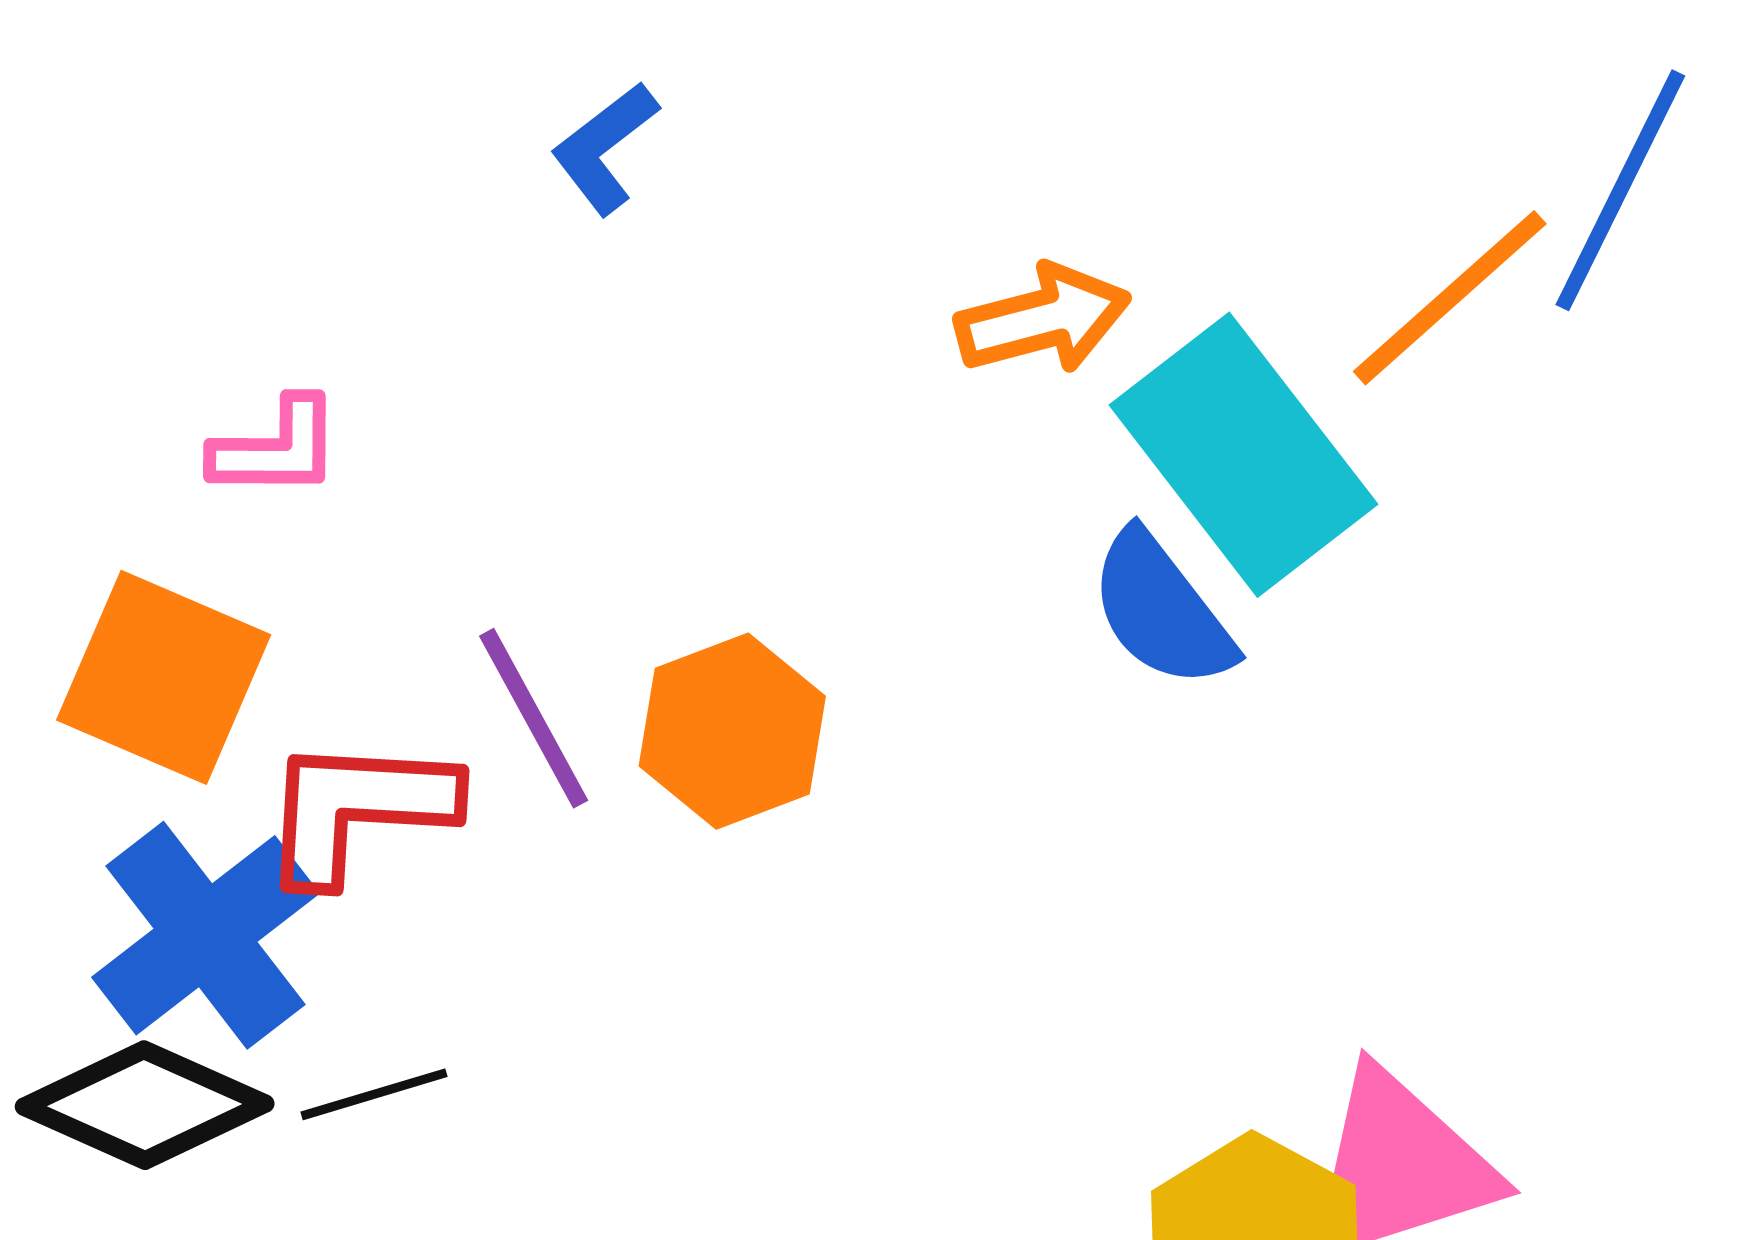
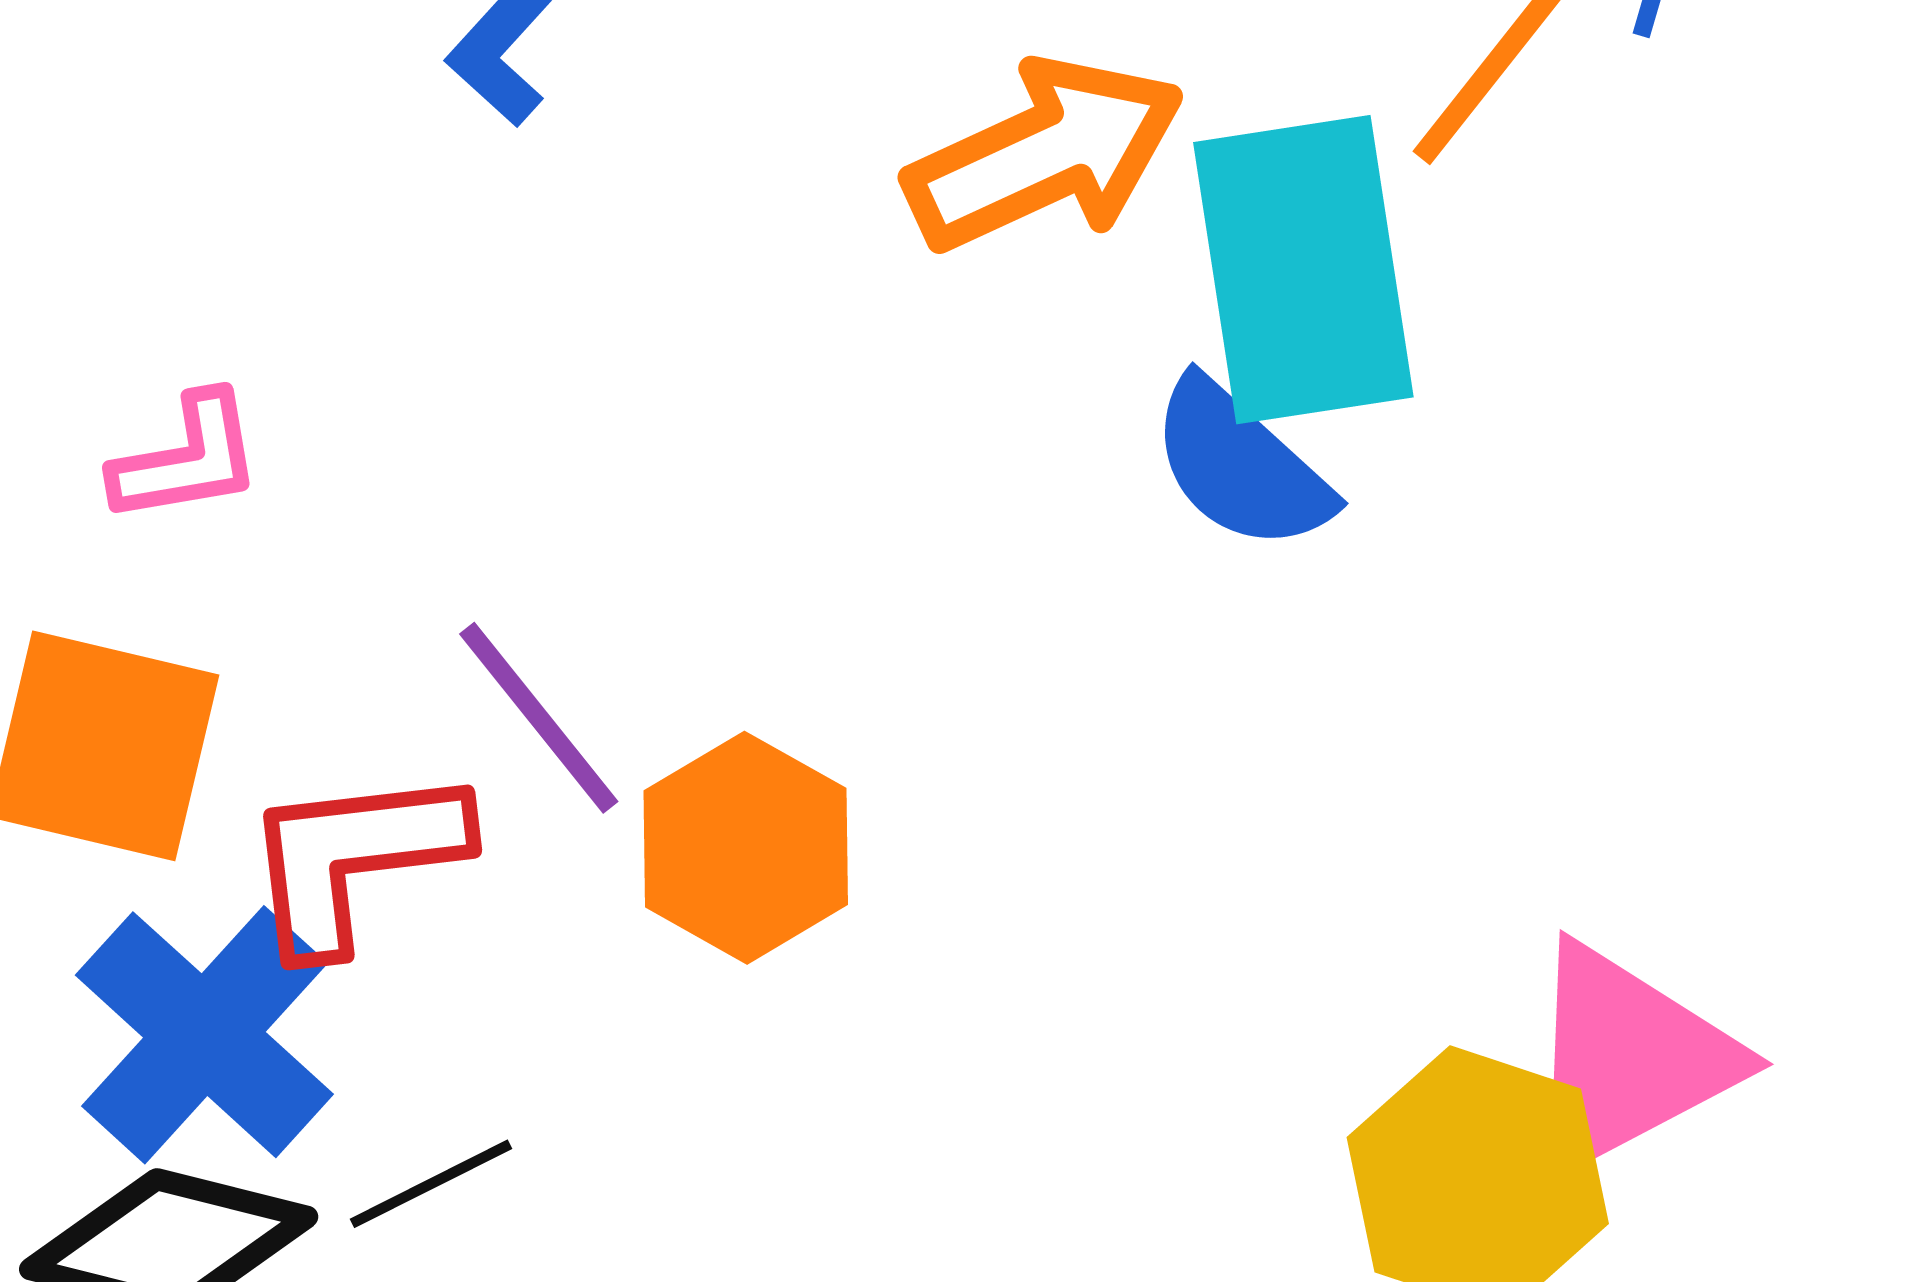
orange arrow: (1043, 319) -> (1045, 154), size x1.4
cyan rectangle: (1243, 455) -> (1303, 270), turned 39
orange hexagon: (732, 731) -> (746, 848), moved

